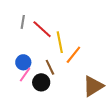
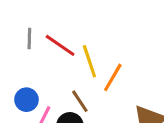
blue circle: (23, 62) -> (26, 100), moved

